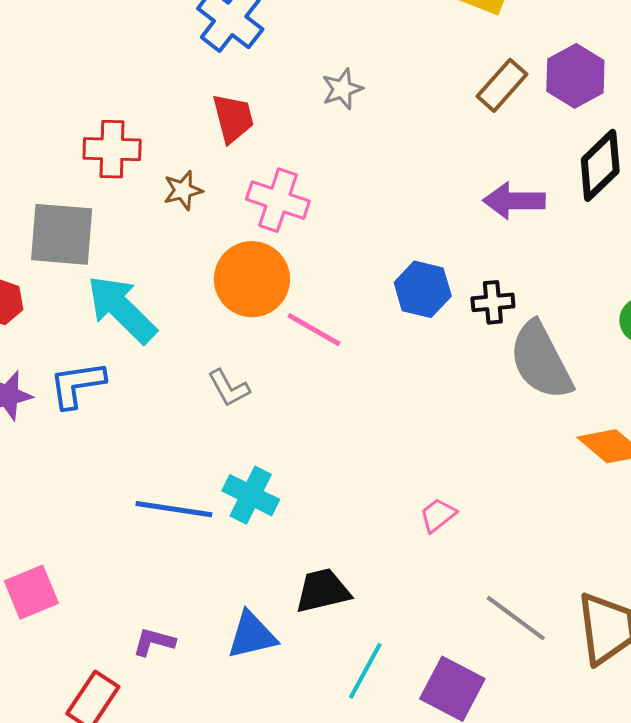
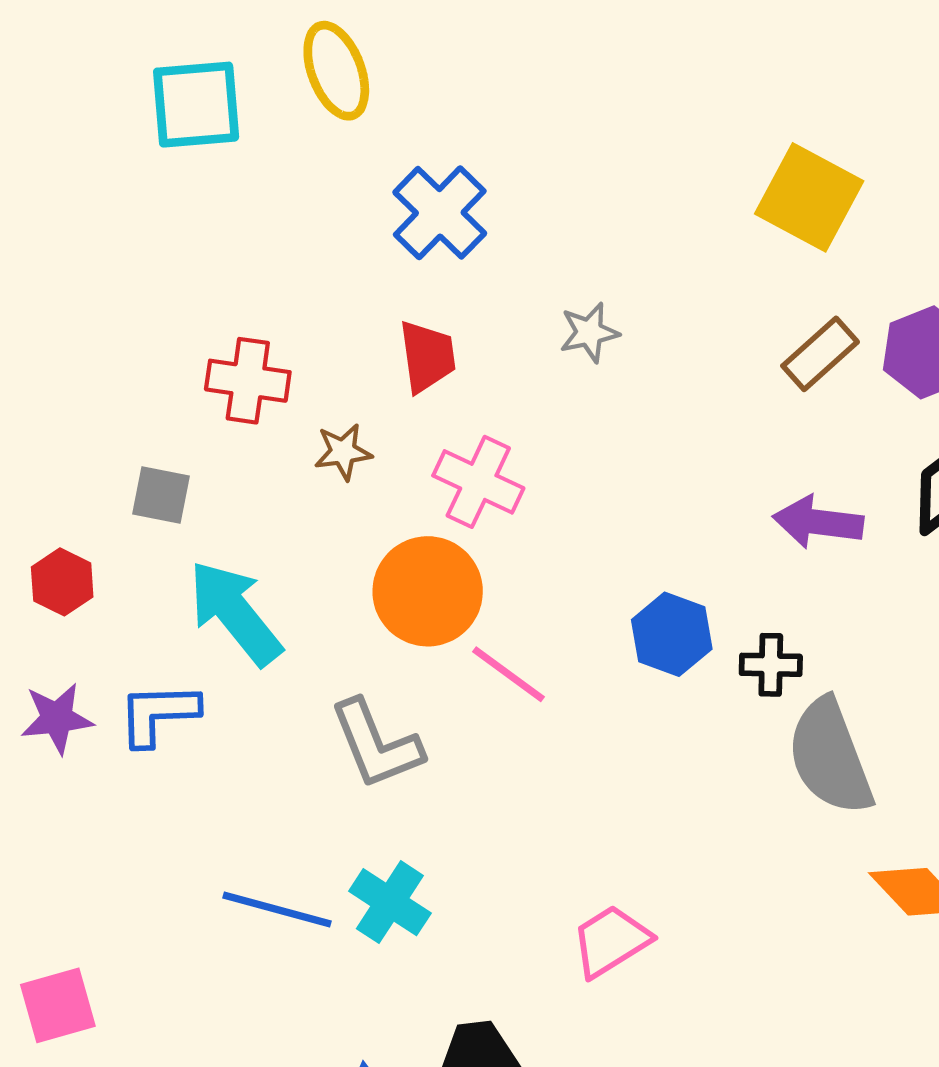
gray square: (62, 234) -> (161, 495), size x0.6
gray L-shape: (229, 388) -> (376, 744), size x1.6
pink trapezoid: (438, 515) -> (611, 941), moved, size x1.5

